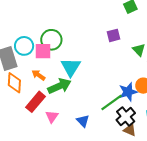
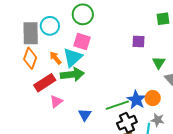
green circle: (51, 40) -> (83, 14), moved
pink square: (43, 51) -> (82, 42), moved
cyan triangle: (71, 67) -> (73, 57), moved
blue star: (128, 92) -> (136, 100), turned 30

